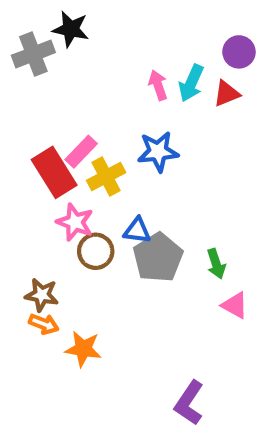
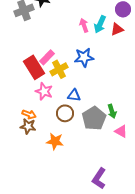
brown circle: (96, 251) -> (65, 113), moved
gray pentagon: (158, 258) -> (94, 118), moved
orange arrow: (44, 324) -> (29, 114), moved
orange star: (83, 349) -> (55, 141), moved

